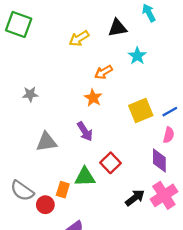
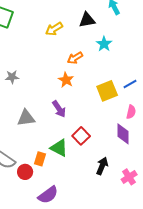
blue line: (170, 112) -> (130, 84), moved
green triangle: (85, 177) -> (59, 148), turned 30
pink cross: (164, 195) -> (129, 177), moved, size x0.7
black arrow: (135, 198) -> (102, 166), turned -30

